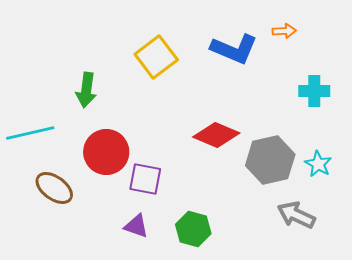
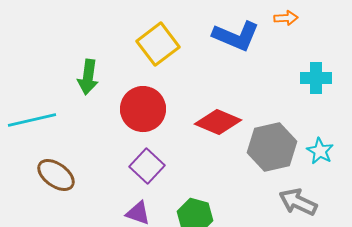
red circle: (106, 152) -> (143, 109), moved
purple square: (145, 179) -> (147, 166), turned 32

